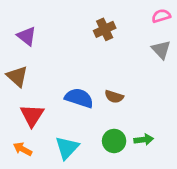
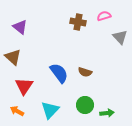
pink semicircle: (161, 16) -> (104, 16), moved
brown cross: (105, 29) -> (78, 22), turned 35
blue semicircle: (79, 98) -> (59, 73), turned 35
green arrow: (144, 140) -> (107, 113), moved

